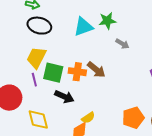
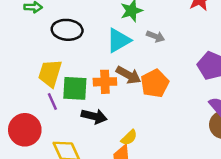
black ellipse: (39, 26) -> (67, 30), moved
cyan triangle: (83, 27) -> (118, 40), moved
orange pentagon: (133, 118) -> (155, 83), moved

